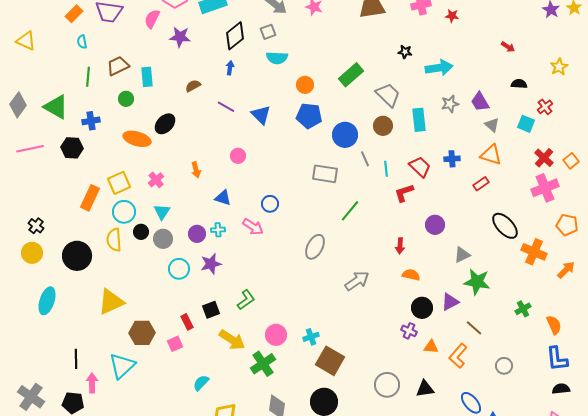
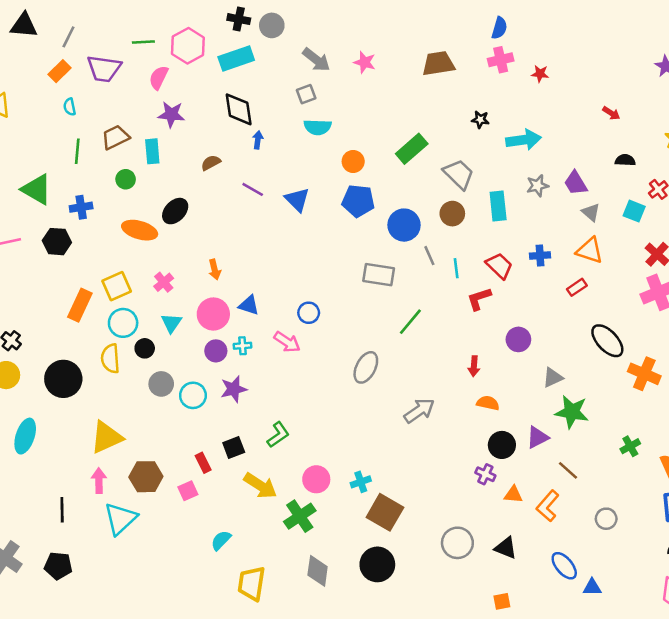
black diamond: (235, 36) -> (239, 109), moved, turned -60
purple star: (180, 37) -> (171, 114), moved
pink circle: (238, 156) -> (213, 314), moved, size x1.6
gray circle: (163, 239) -> (161, 384), moved
pink arrow: (92, 383) -> (99, 481), moved
black triangle: (425, 389) -> (506, 548), turned 30

